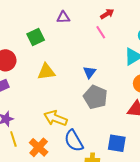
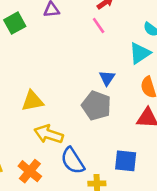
green square: (36, 37) -> (15, 23), moved
yellow triangle: (46, 72) -> (33, 101), moved
blue triangle: (90, 72) -> (107, 78), moved

